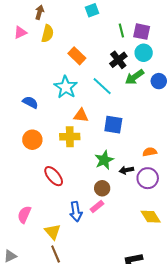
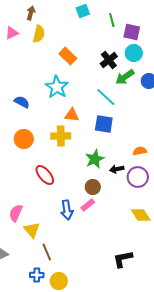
green line: (121, 31) -> (112, 20), moved
cyan line: (102, 86) -> (106, 97), moved
yellow triangle: (53, 232) -> (32, 230), moved

